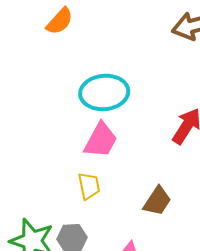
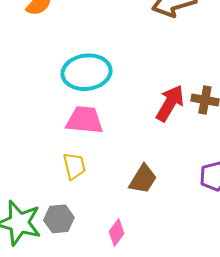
pink trapezoid: (101, 140) -> (85, 120), turned -111

